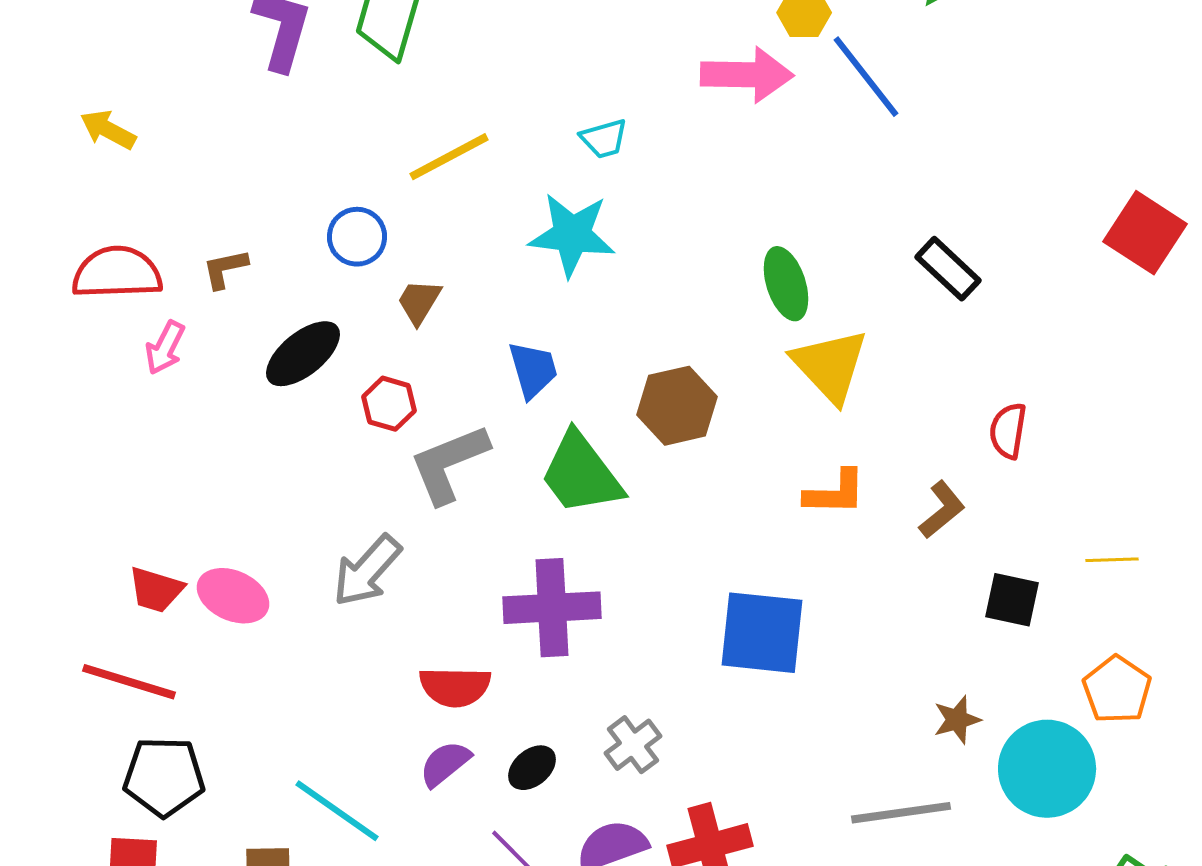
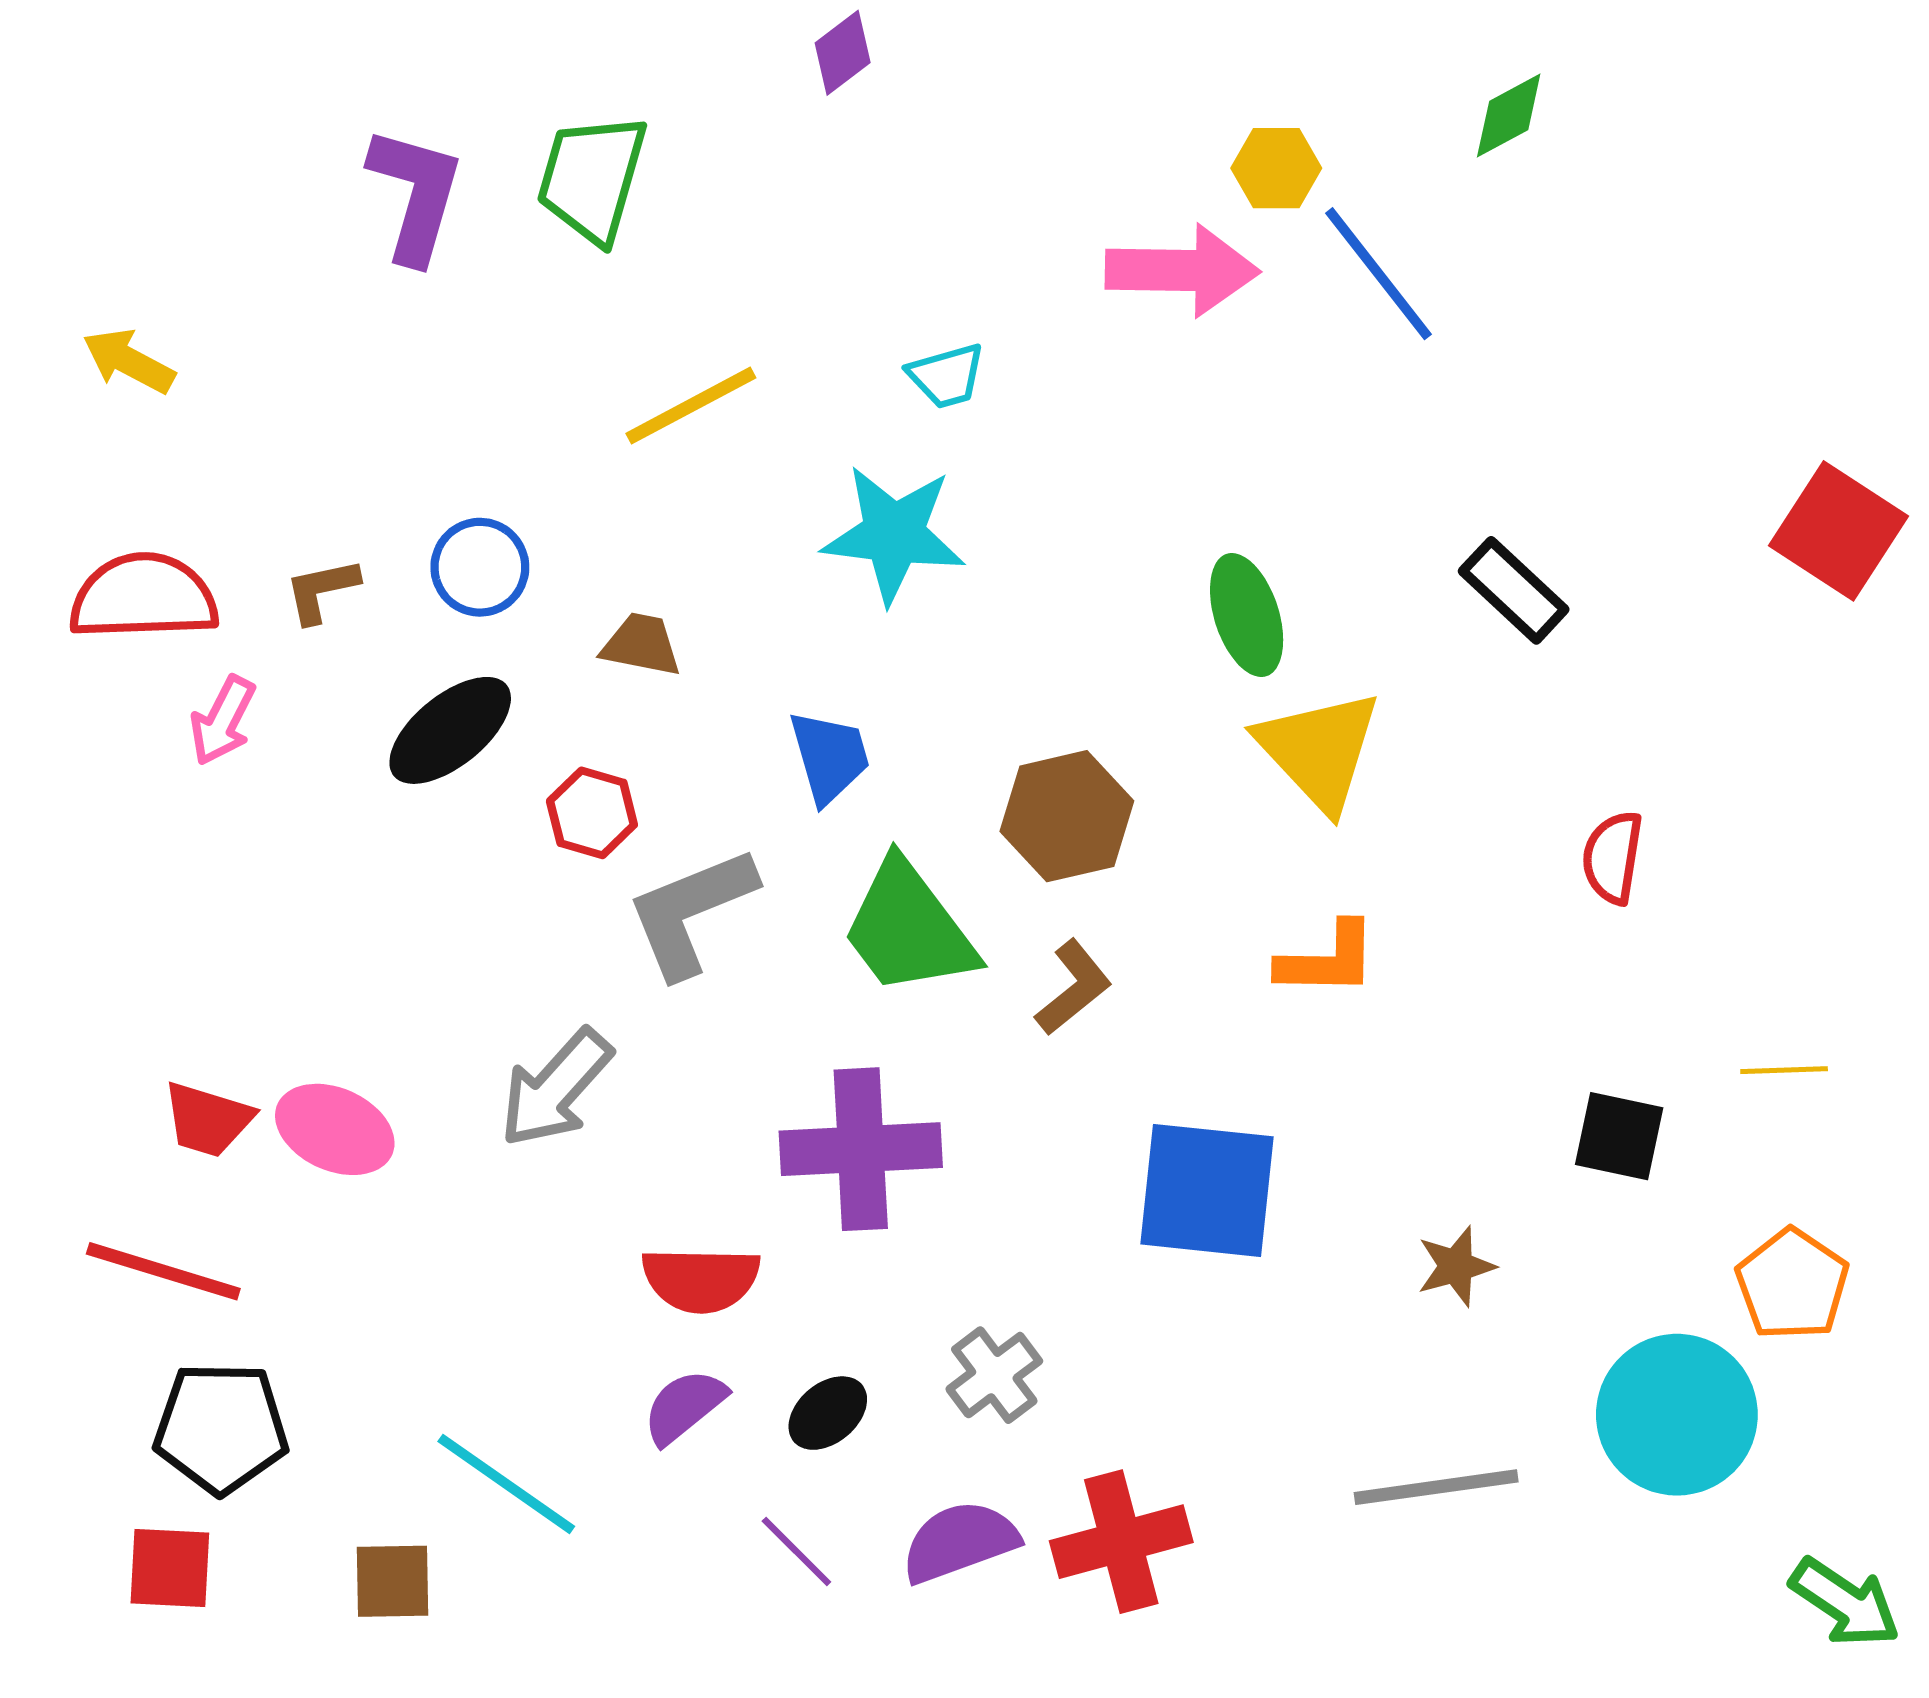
blue circle: (357, 237) -> (480, 567), moved
brown trapezoid: (419, 302) -> (641, 645), turned 70
brown L-shape: (942, 510) -> (1073, 988), moved
brown star: (957, 720) -> (1456, 1266), moved

